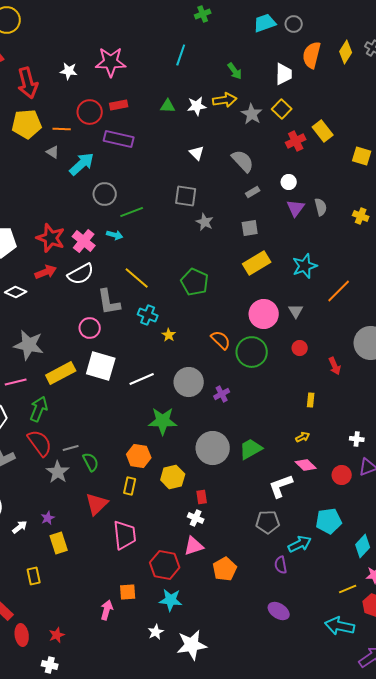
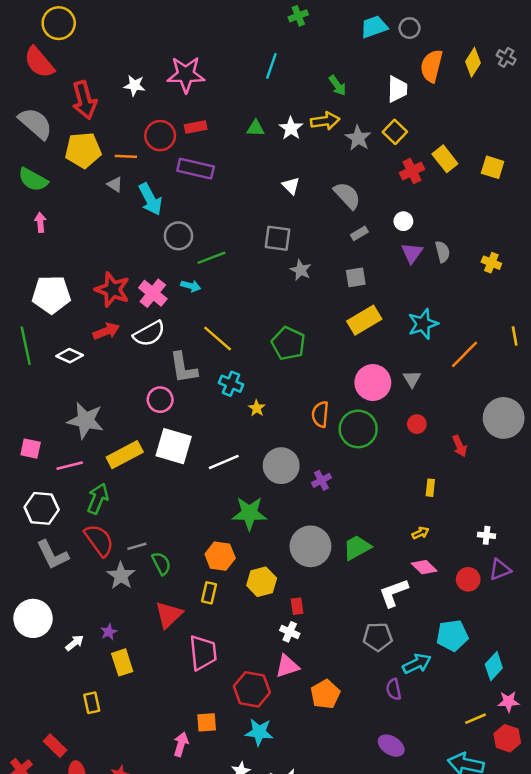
white star: (197, 106) -> (291, 128), turned -30
yellow square: (362, 156) -> (493, 167), moved
cyan arrow: (82, 164) -> (150, 199), turned 104
orange semicircle: (221, 340) -> (320, 414), turned -130

